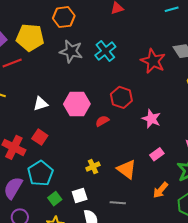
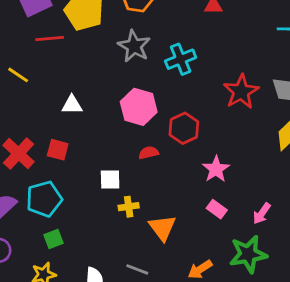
pink hexagon: (77, 104) -> (139, 107), moved
red square: (40, 137) -> (58, 150), turned -35
pink rectangle: (157, 154) -> (217, 209), moved, turned 56
yellow cross: (93, 167) -> (129, 207), moved
white square: (80, 195) -> (110, 179), moved

